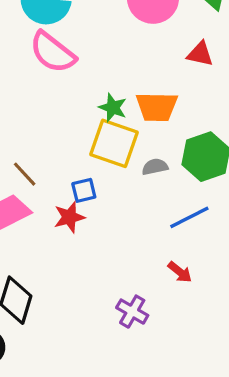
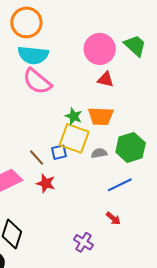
red triangle: (200, 54) -> (105, 79), moved
brown line: (25, 174) -> (37, 158), moved
blue square: (84, 190) -> (59, 152), moved
red star: (69, 217) -> (46, 183), turned 30

